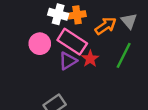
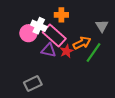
white cross: (58, 14) -> (39, 26), moved
orange arrow: (106, 26) -> (82, 43), moved
purple triangle: (68, 61) -> (49, 50), turned 35

